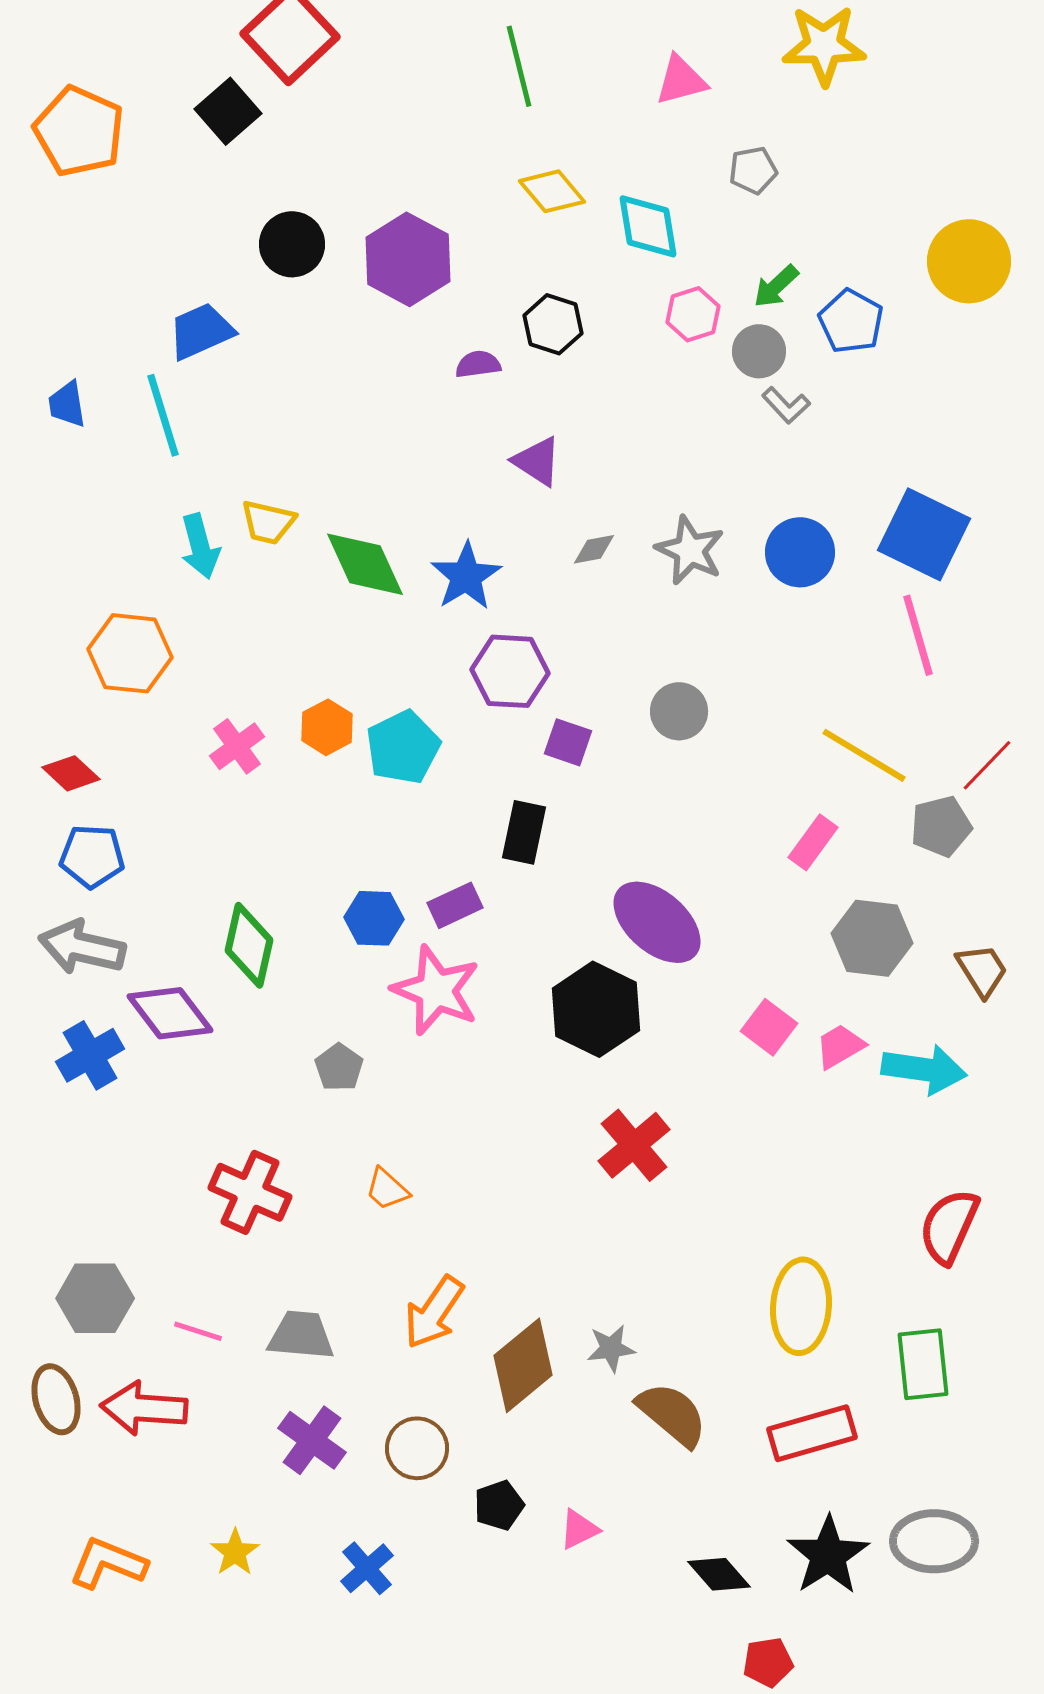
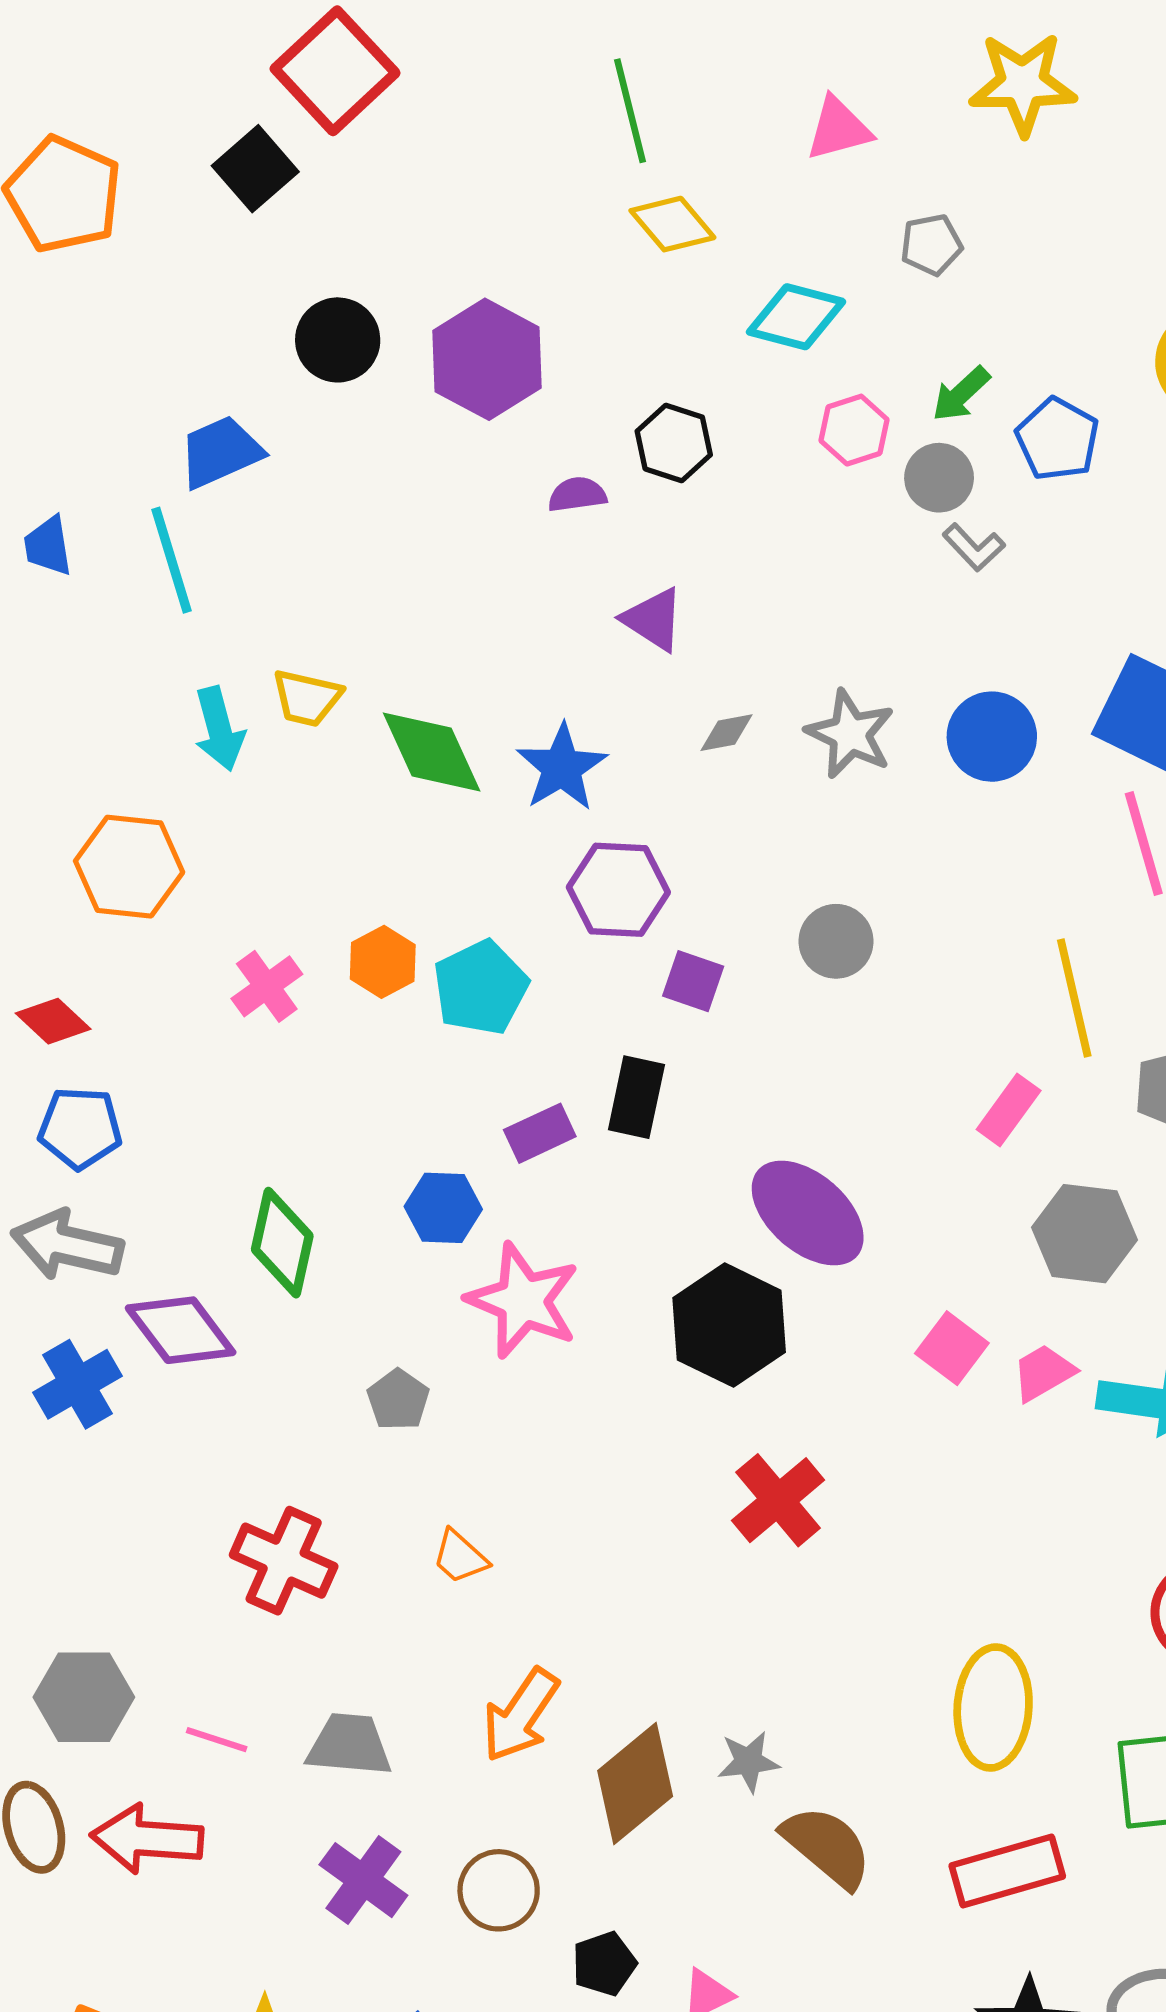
yellow diamond: (552, 191) -> (672, 224), moved
cyan diamond: (648, 226) -> (796, 317), turned -66
yellow line: (864, 755) -> (1074, 998), turned 46
purple rectangle: (455, 905) -> (540, 1133), moved

